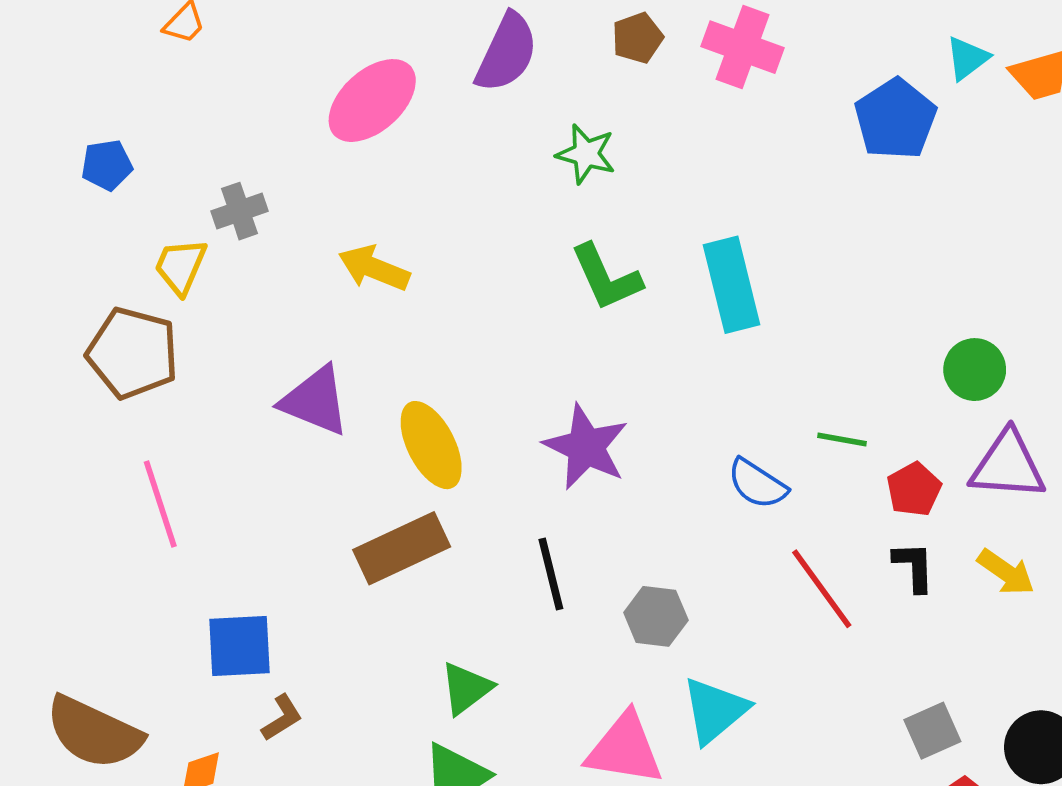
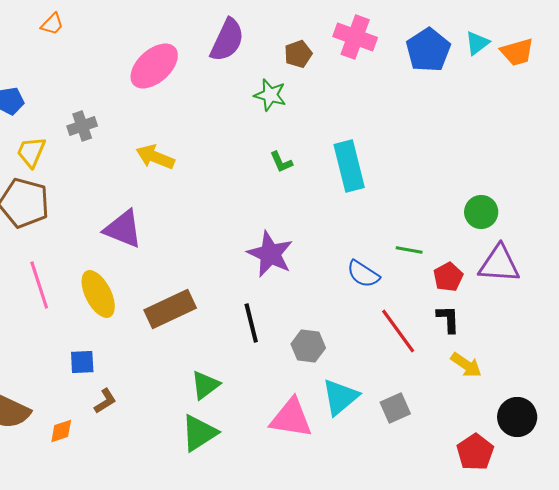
brown pentagon: (637, 38) -> (298, 54), moved
blue pentagon: (895, 119) -> (428, 50), moved
yellow trapezoid: (181, 266) -> (31, 152), moved
green L-shape: (606, 277) -> (281, 162), size x0.6
yellow ellipse: (431, 445) -> (98, 294), moved
yellow arrow: (1006, 572) -> (466, 365), moved
blue square: (240, 646) -> (82, 362), size x0.7
gray square: (932, 731) -> (395, 408), moved

